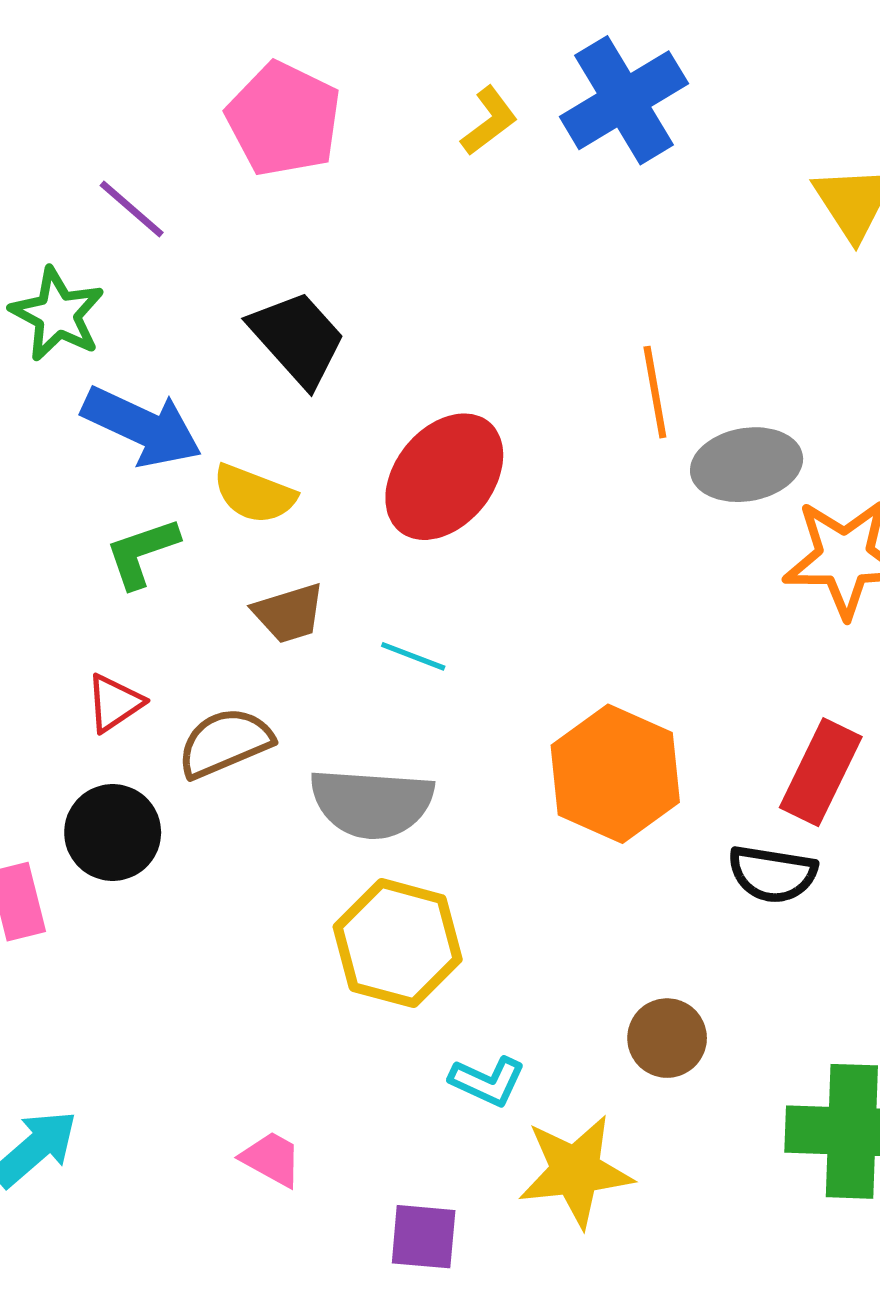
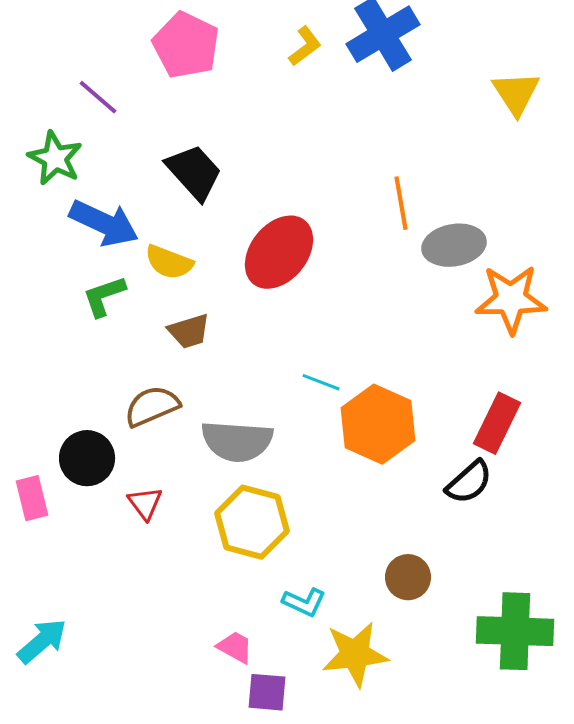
cyan line: (413, 656) -> (321, 382), moved
red triangle: (114, 703) -> (145, 503), moved, turned -33
black semicircle: (772, 874) -> (469, 482), turned -51
pink trapezoid: (272, 1159) -> (235, 647), moved

